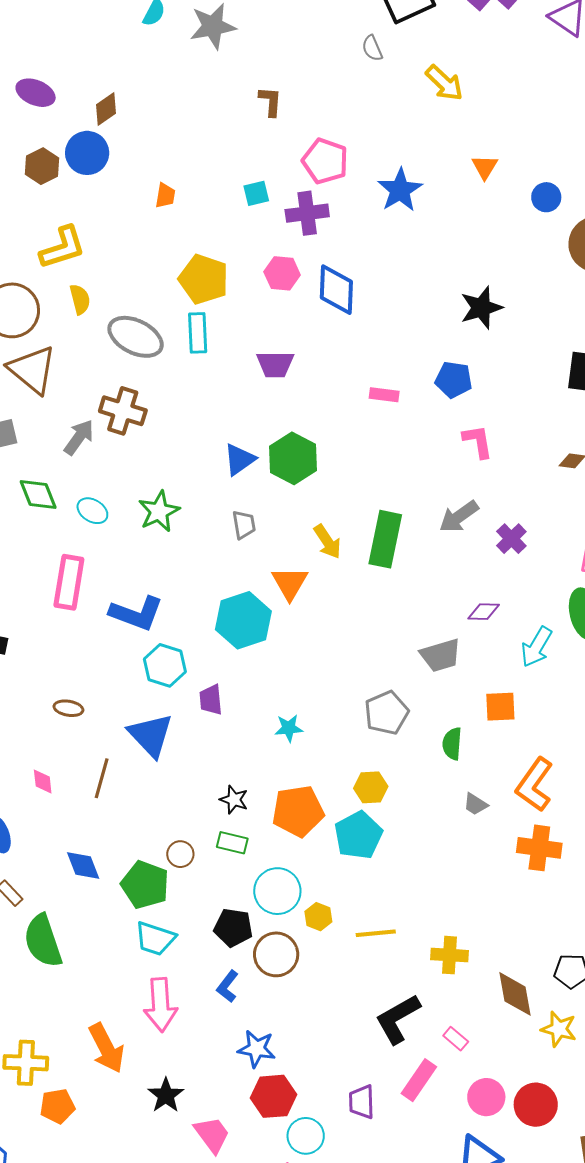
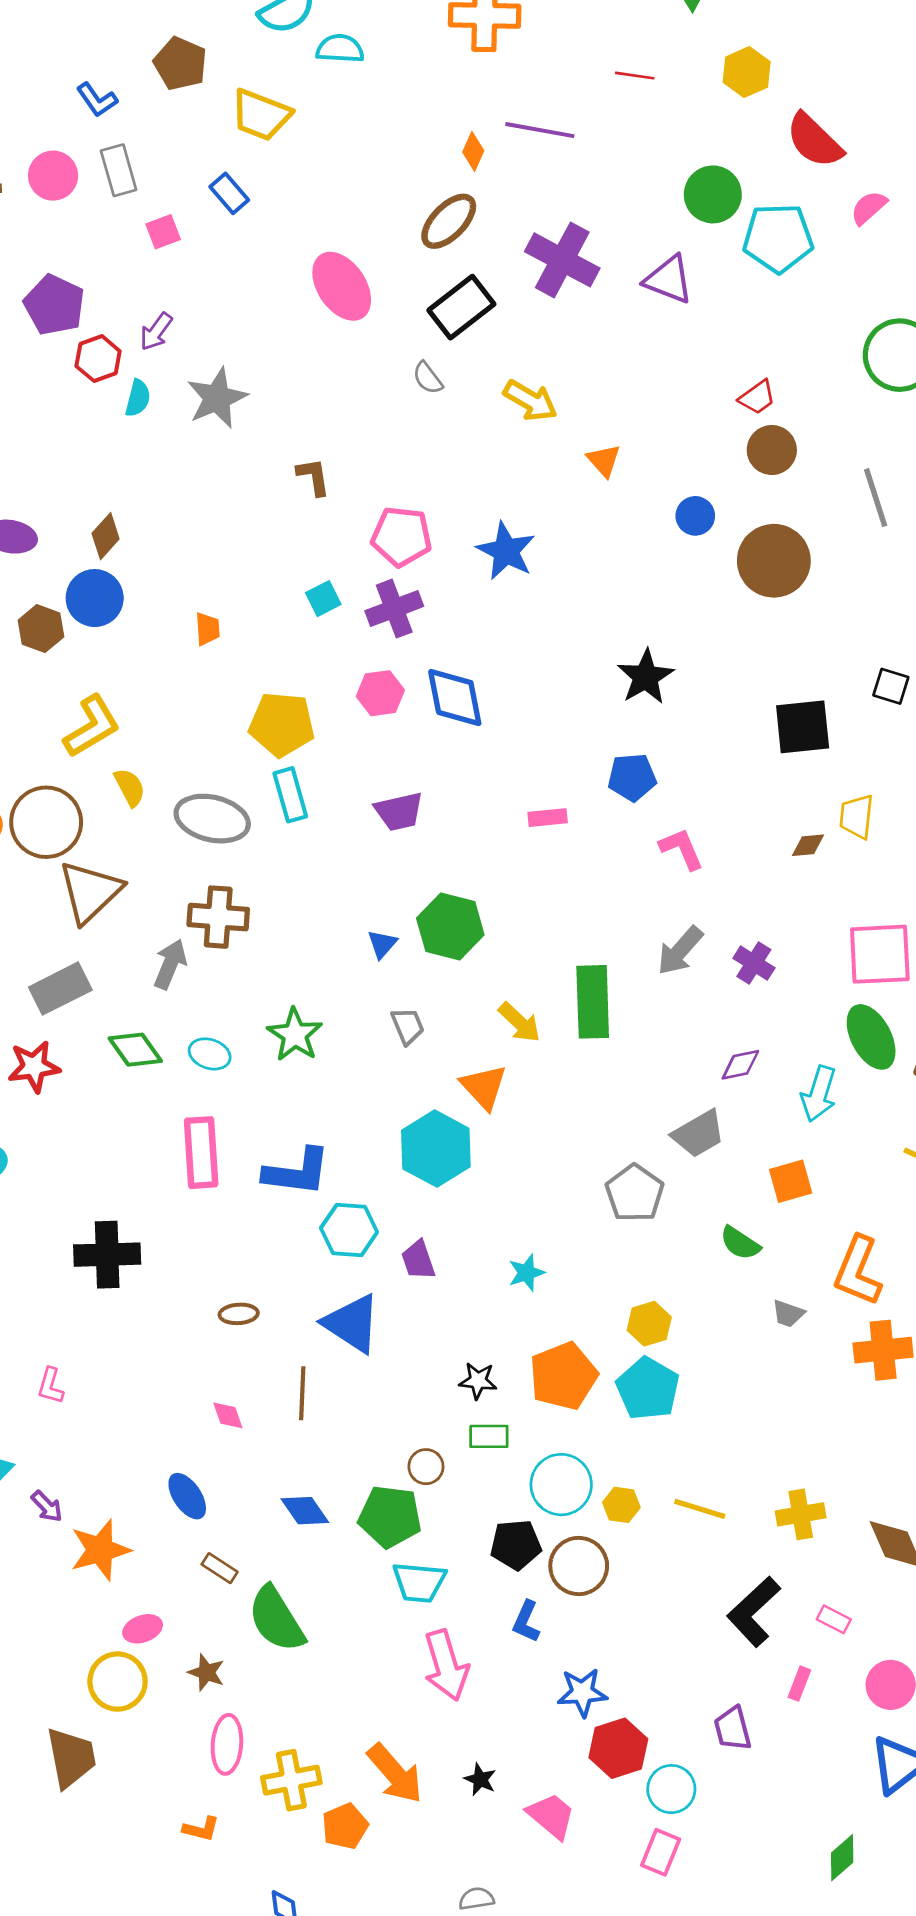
orange triangle: (485, 167) -> (604, 460), moved
brown triangle: (32, 370) -> (90, 892), turned 50
blue triangle: (239, 459) -> (382, 944), size x0.7
gray pentagon: (387, 713) -> (635, 1193), moved
green semicircle: (452, 744) -> (740, 1243), turned -48
yellow line: (376, 933) -> (700, 1509), turned 36
orange arrow: (106, 1048) -> (395, 1774), moved
pink rectangle: (419, 1080) -> (799, 1684), size x0.6
black star: (166, 1095) -> (480, 1779), size x0.7

